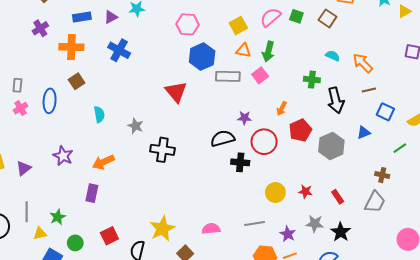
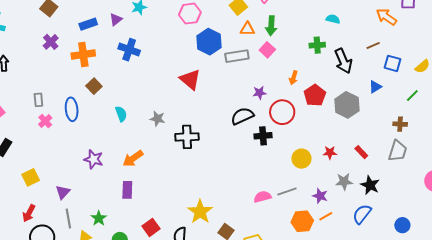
orange arrow: (363, 63) -> (386, 17), moved
purple triangle: (24, 168) -> (63, 192), moved
pink semicircle: (211, 229) -> (262, 197), moved

